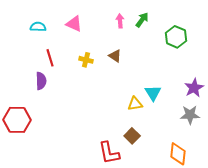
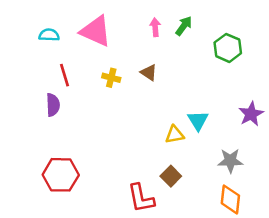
pink triangle: (74, 24) -> (96, 31), size x1.5
gray star: (190, 115) -> (230, 161), moved
red hexagon: (17, 120) -> (61, 175), moved

